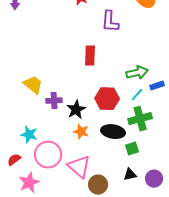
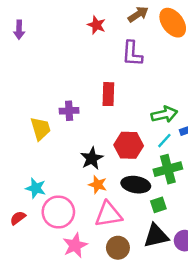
yellow trapezoid: (33, 85) -> (40, 129), turned 35
purple cross: (54, 101) -> (69, 111), moved
pink triangle: (79, 167) -> (108, 214), moved, turned -50
black triangle: (130, 175) -> (156, 236), size x1.6
pink star: (29, 183) -> (75, 245), moved

